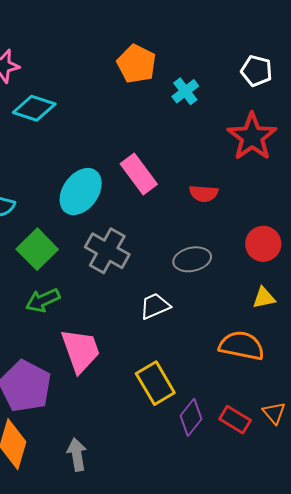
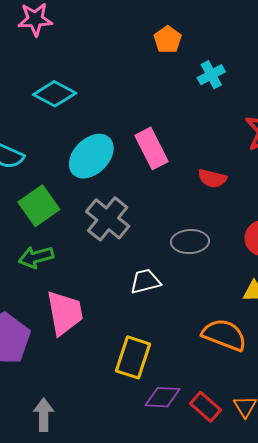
orange pentagon: (137, 64) -> (168, 40), size x0.7
cyan diamond: (34, 108) -> (55, 94), moved
yellow rectangle: (155, 383) -> (133, 357), turned 39
purple diamond: (191, 417) -> (163, 397), turned 45

